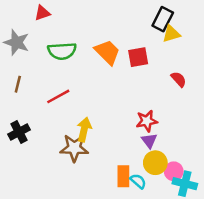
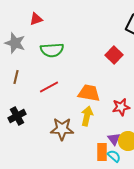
orange trapezoid: (107, 52) -> (89, 93), moved, turned -35
red square: (138, 57) -> (114, 55), turned -36
yellow arrow: (84, 130) -> (87, 116), moved
purple triangle: (149, 141) -> (114, 139), moved

